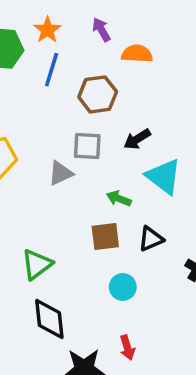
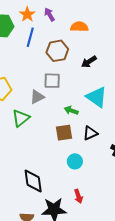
purple arrow: (101, 30) -> (49, 14), moved
black arrow: (137, 139) -> (89, 62), moved
green triangle: (37, 265) -> (21, 118), moved

